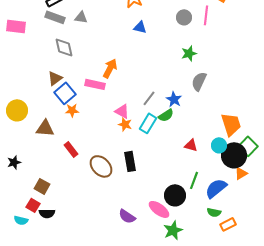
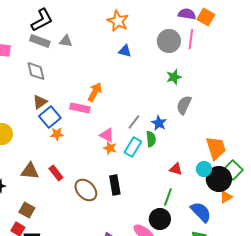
gray circle: (184, 17) -> (169, 41), size x1.5
gray diamond: (64, 47) -> (36, 71), moved
green semicircle: (166, 115) -> (151, 139), turned -63
brown triangle: (45, 128) -> (30, 171), moved
green line: (194, 180) -> (168, 197), moved
blue semicircle: (216, 188) -> (201, 212), turned 85

